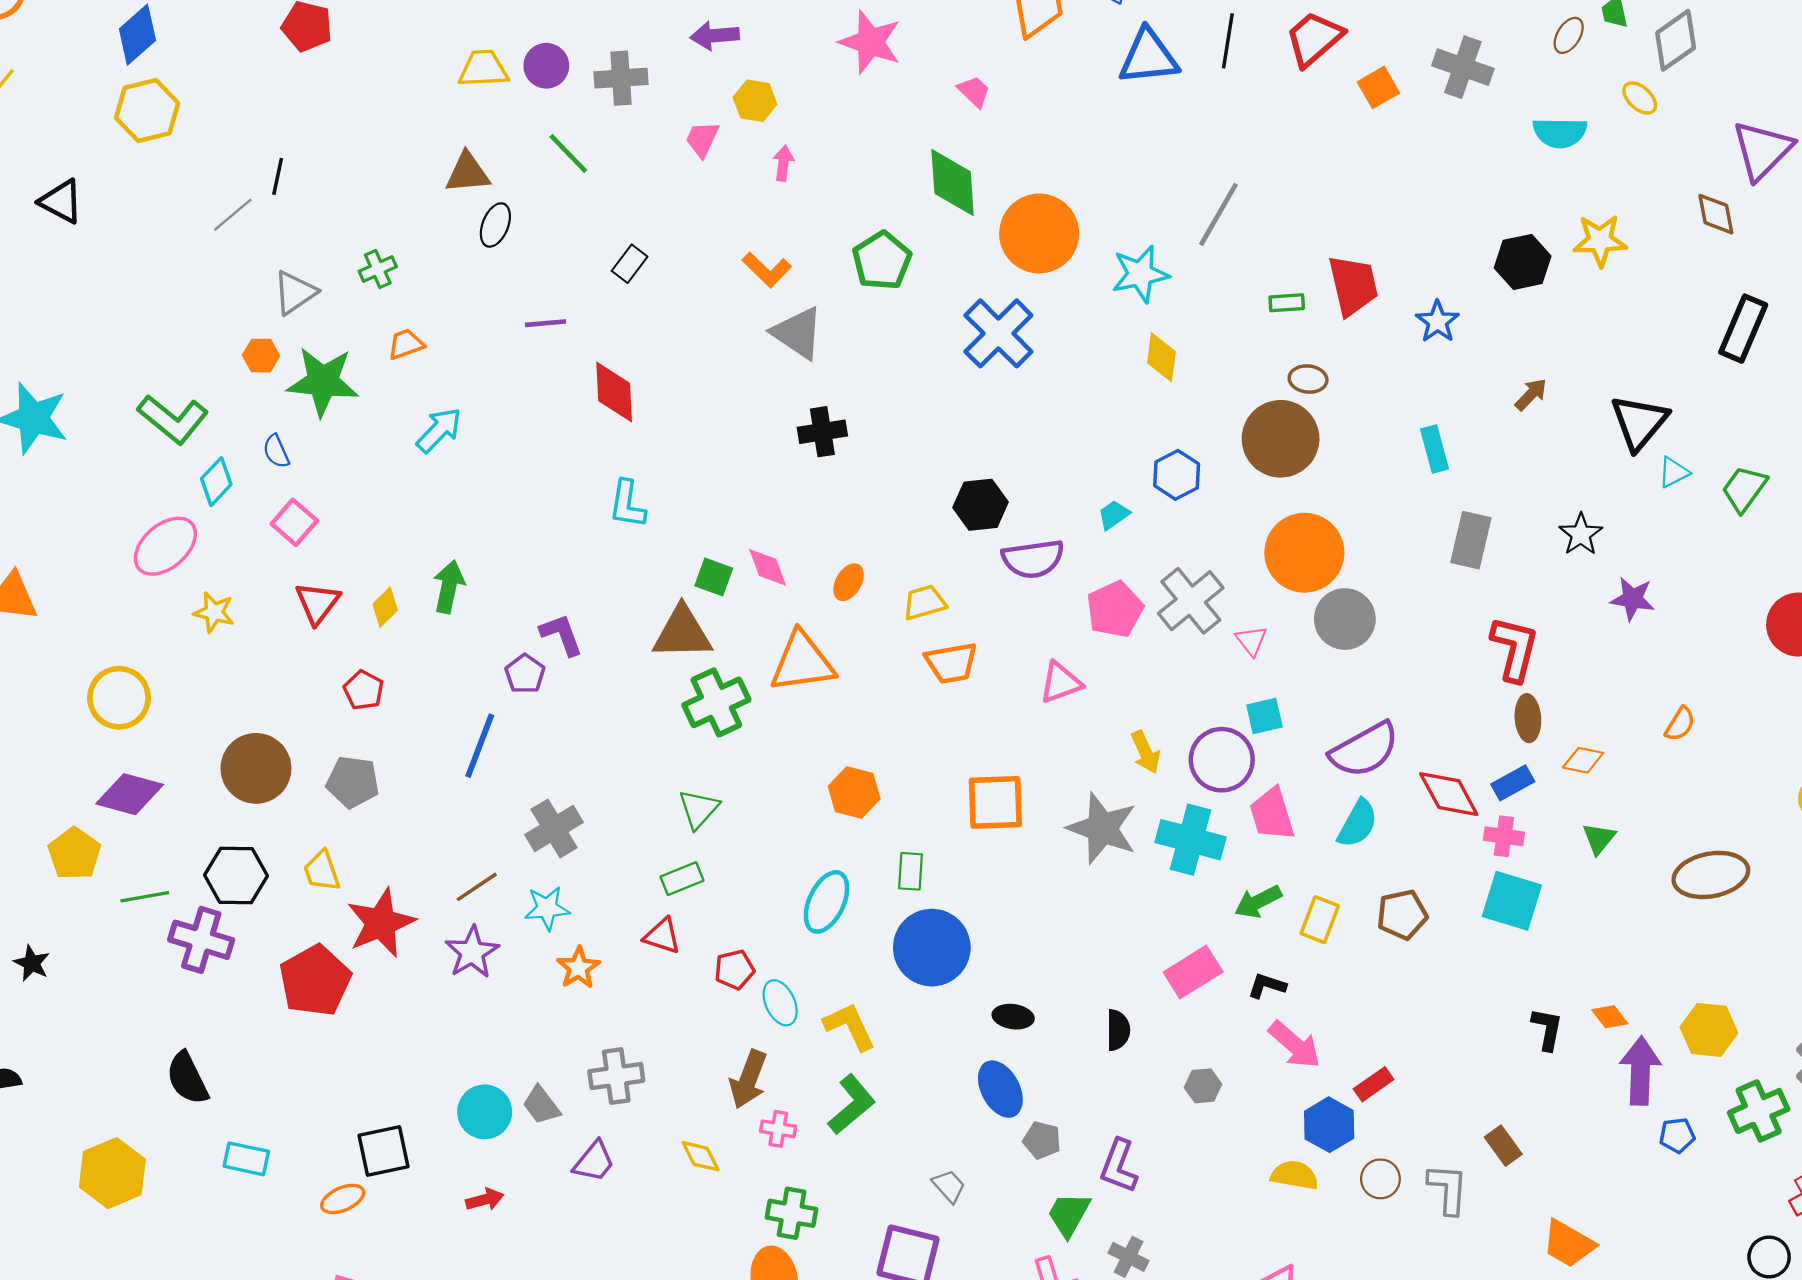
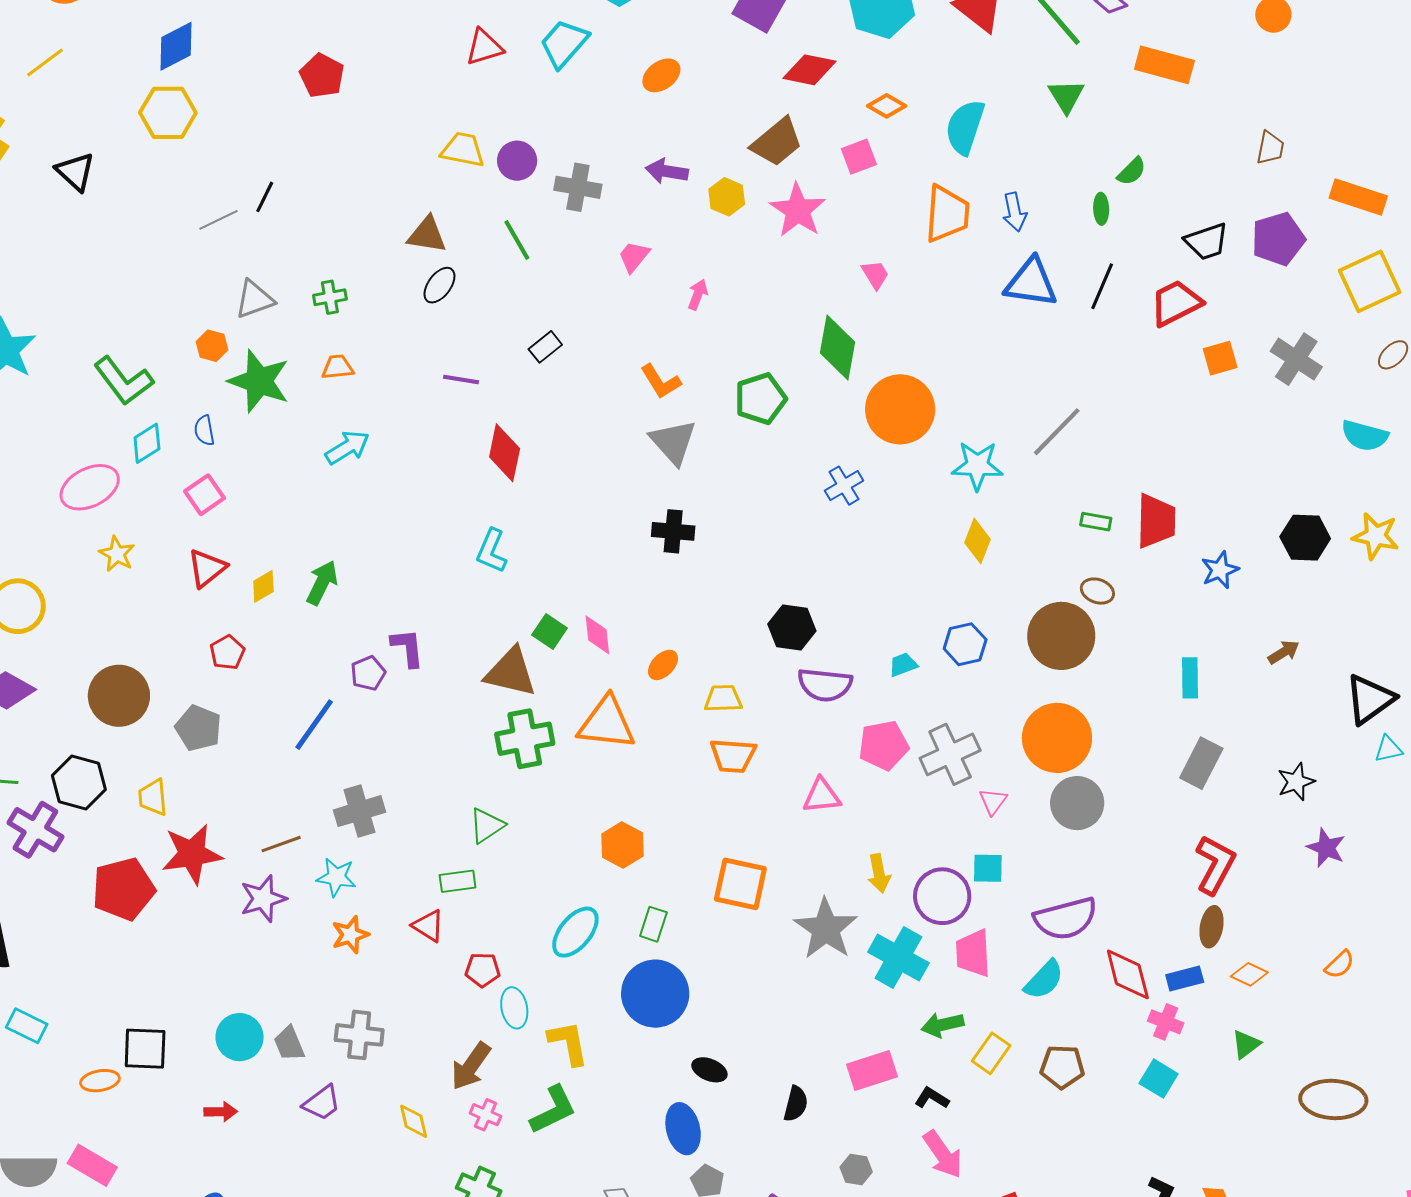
yellow hexagon: (755, 101) -> (727, 197), moved
blue cross: (998, 333) -> (844, 486), size x0.6
cyan square: (1512, 901) -> (1159, 1079), size x0.7

